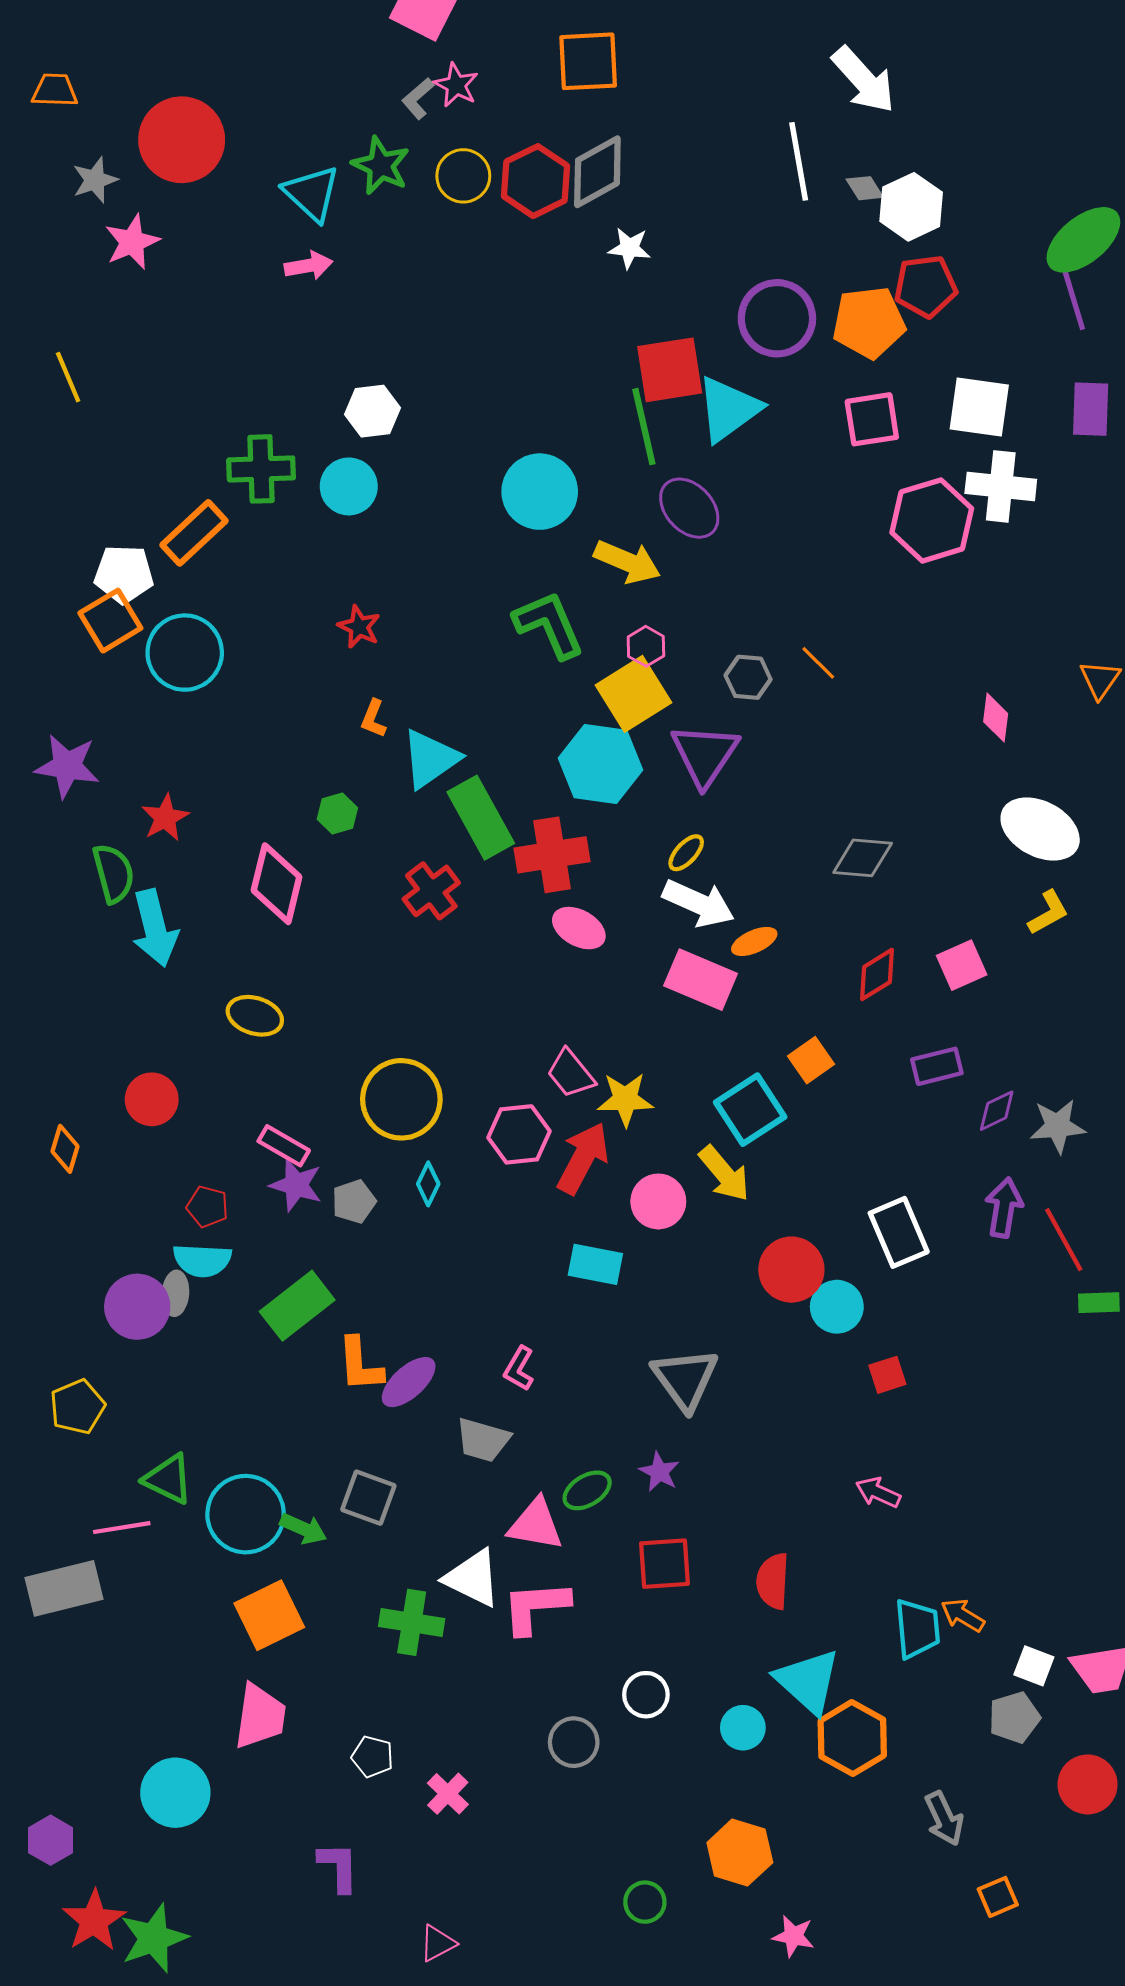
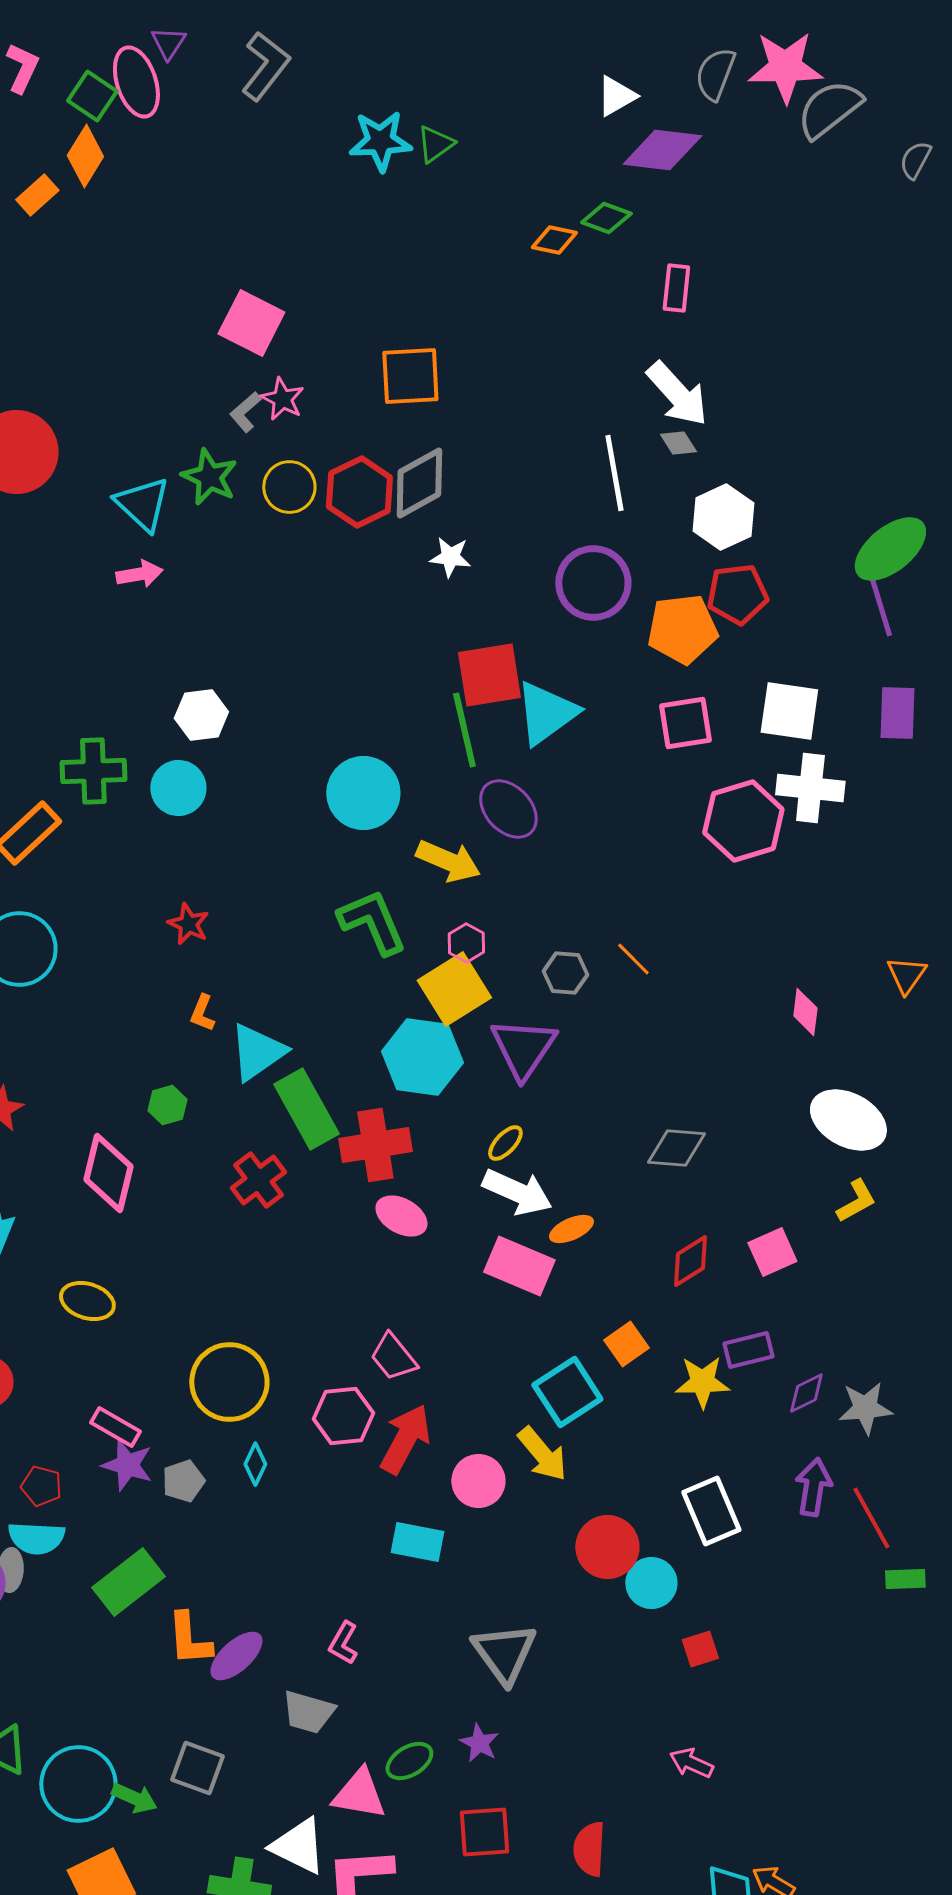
gray diamond: (865, 188) -> (678, 443), moved
purple circle: (777, 318) -> (593, 583), moved
yellow star: (625, 1099) -> (702, 1382), moved

